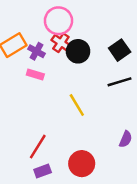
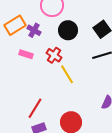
red cross: (61, 43) -> (54, 55), moved
pink rectangle: (35, 74) -> (26, 54), moved

